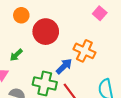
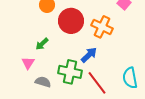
orange cross: (84, 51) -> (102, 27), moved

